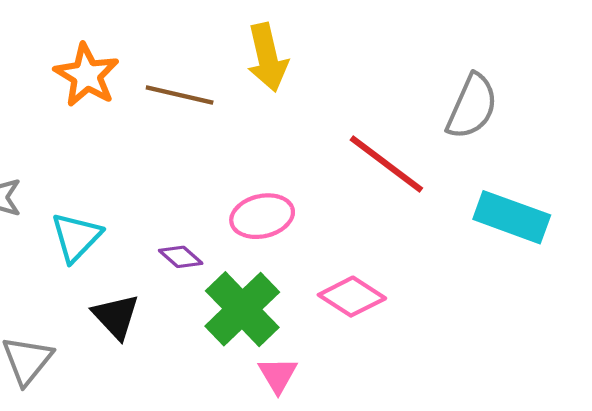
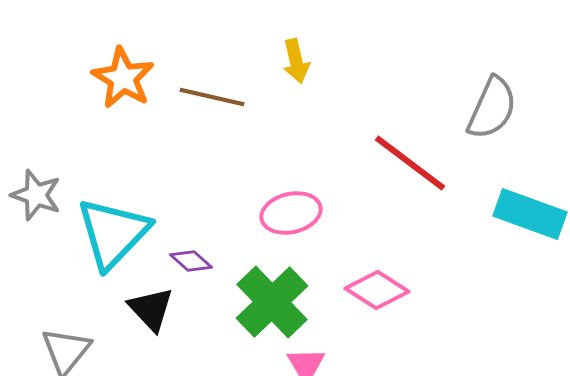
yellow arrow: (267, 57) -> (296, 61), size x0.7
cyan triangle: (76, 237) -> (113, 233), size x1.5
purple diamond: (181, 257) -> (191, 261), moved

